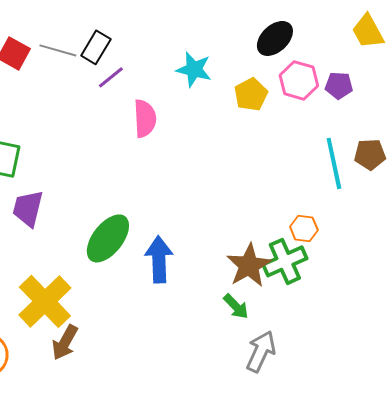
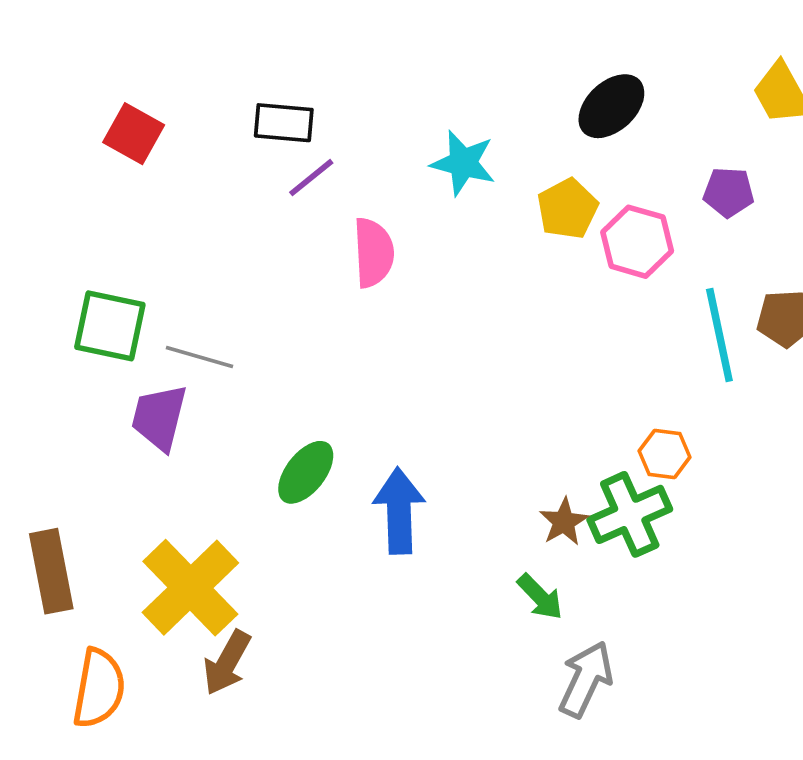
black rectangle: (96, 47) -> (284, 123), turned 64
gray line: (58, 50) -> (200, 357), moved
pink hexagon: (299, 80) -> (637, 242), moved
green ellipse: (108, 238) -> (306, 472), size x0.7
brown star: (249, 265) -> (564, 522), size x0.6

